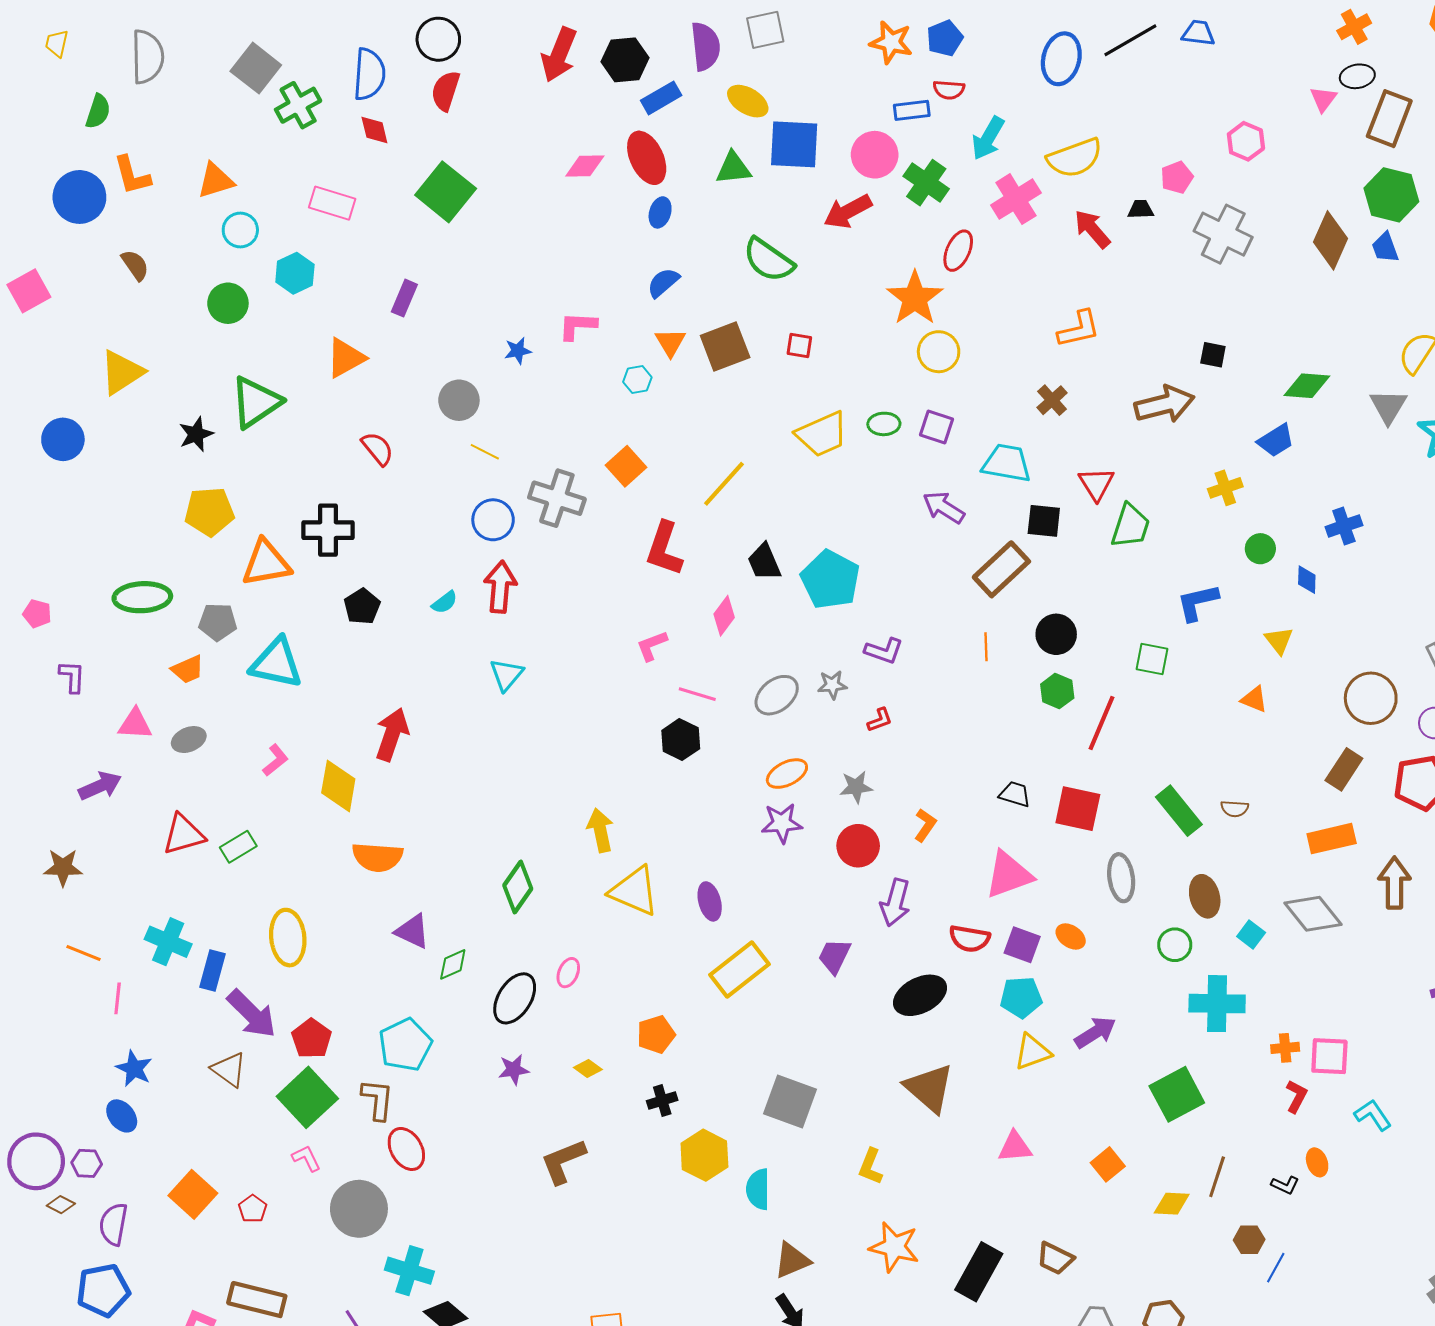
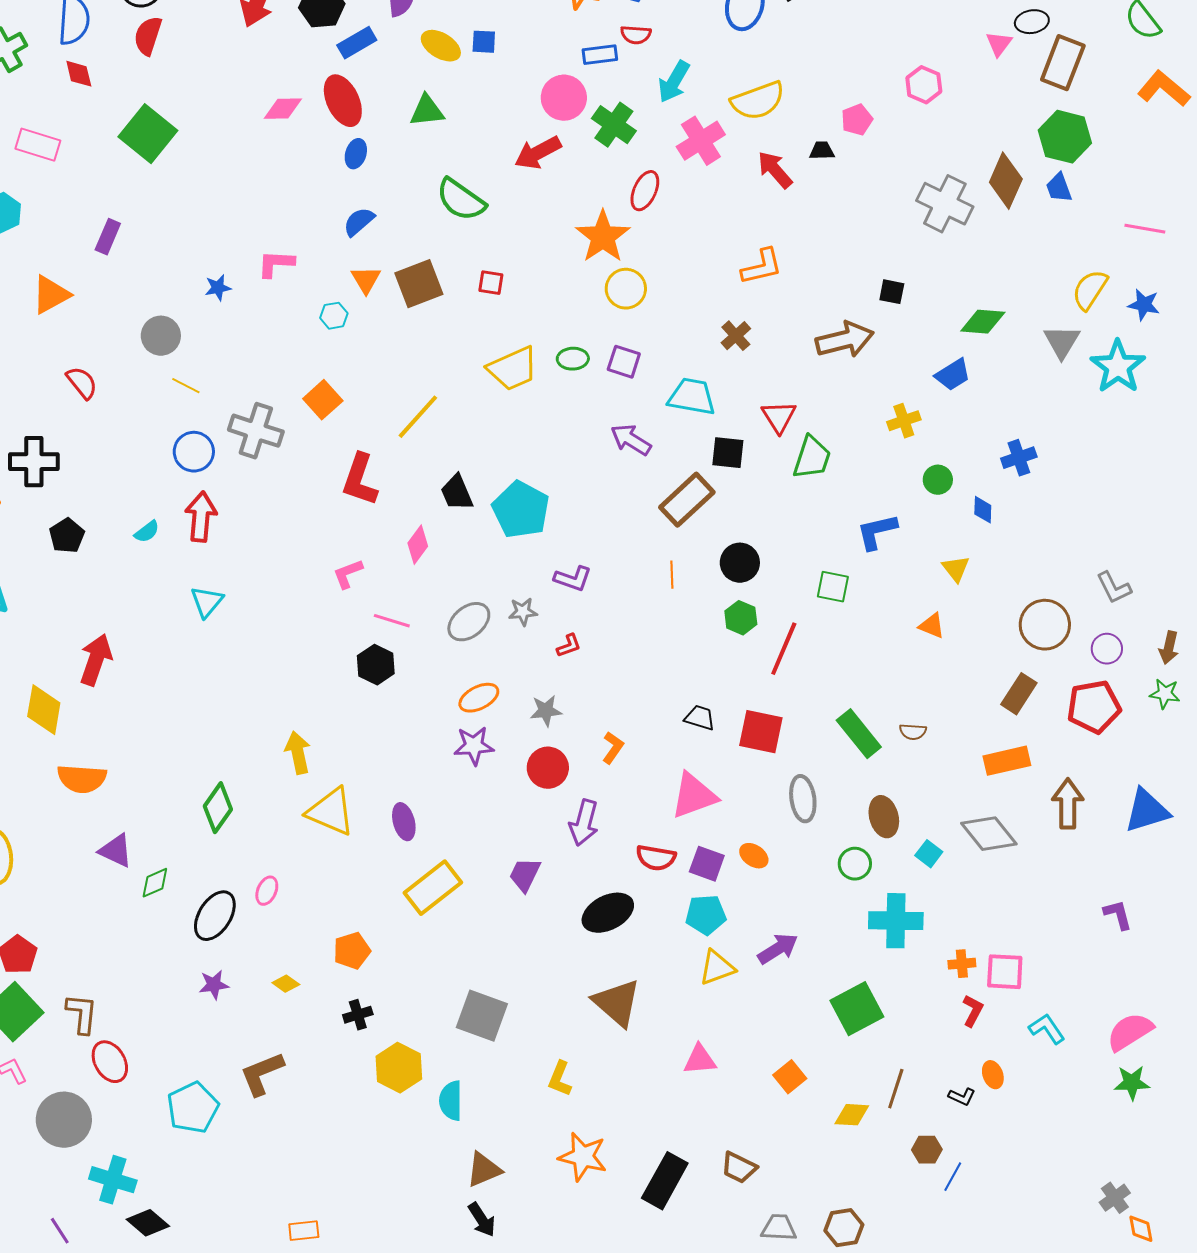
blue square: (794, 144) -> (484, 42), moved, size x0.5
gray cross: (1223, 234) -> (945, 204), moved
cyan pentagon: (405, 1045) -> (193, 1108), moved

